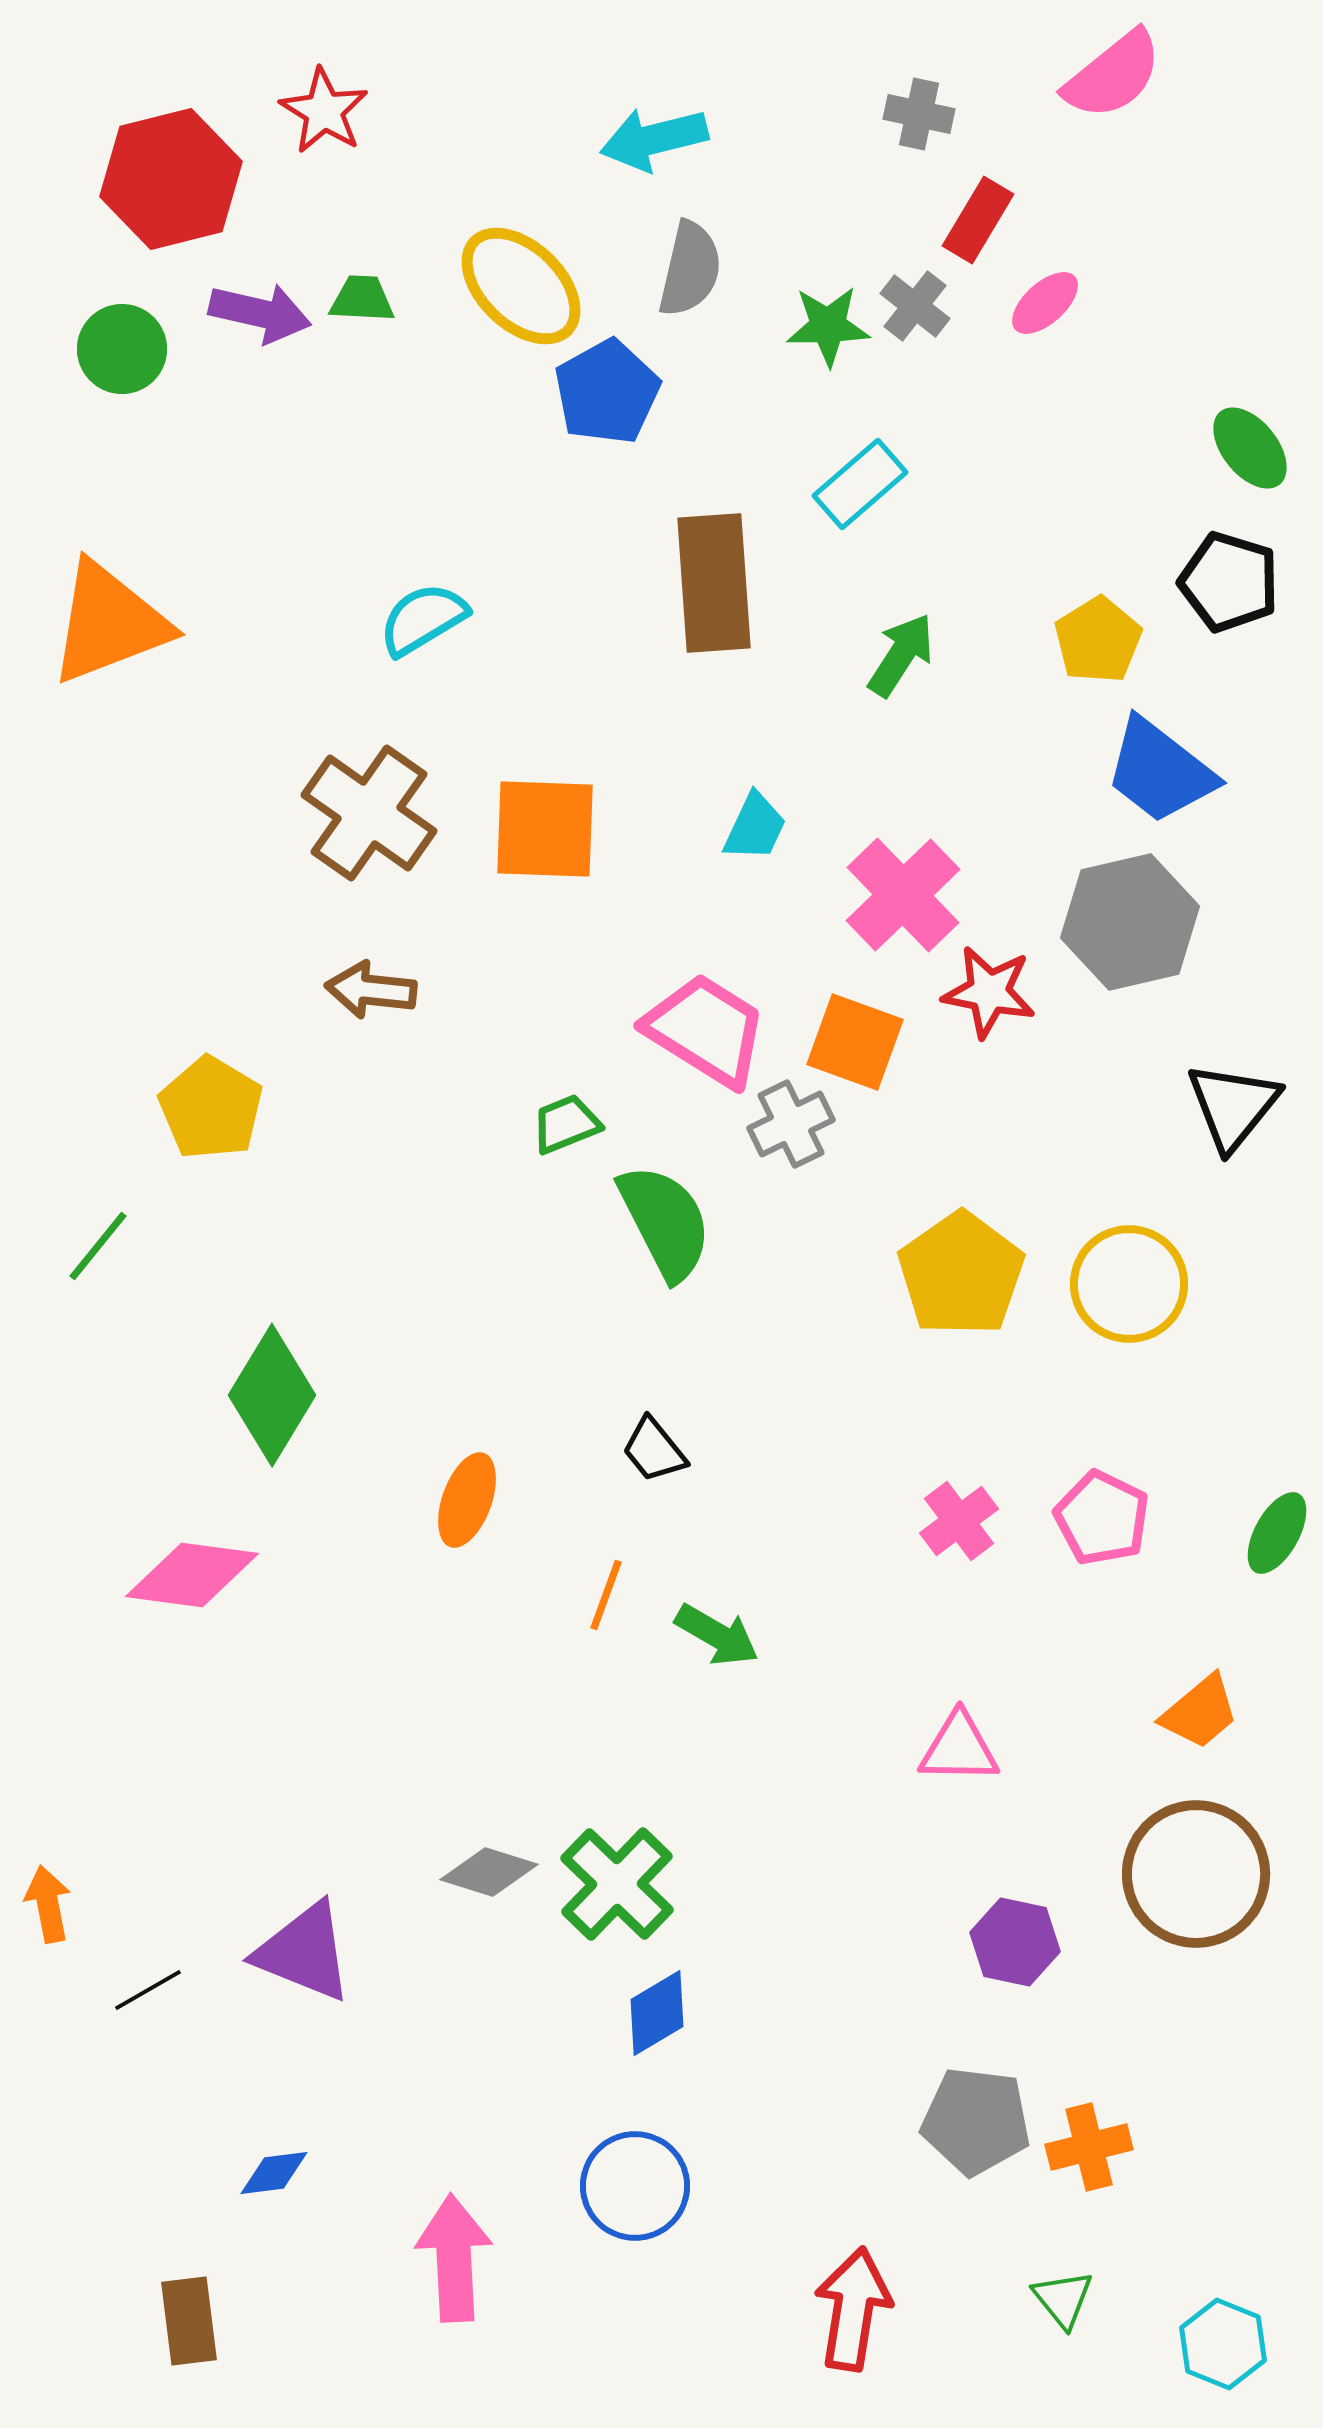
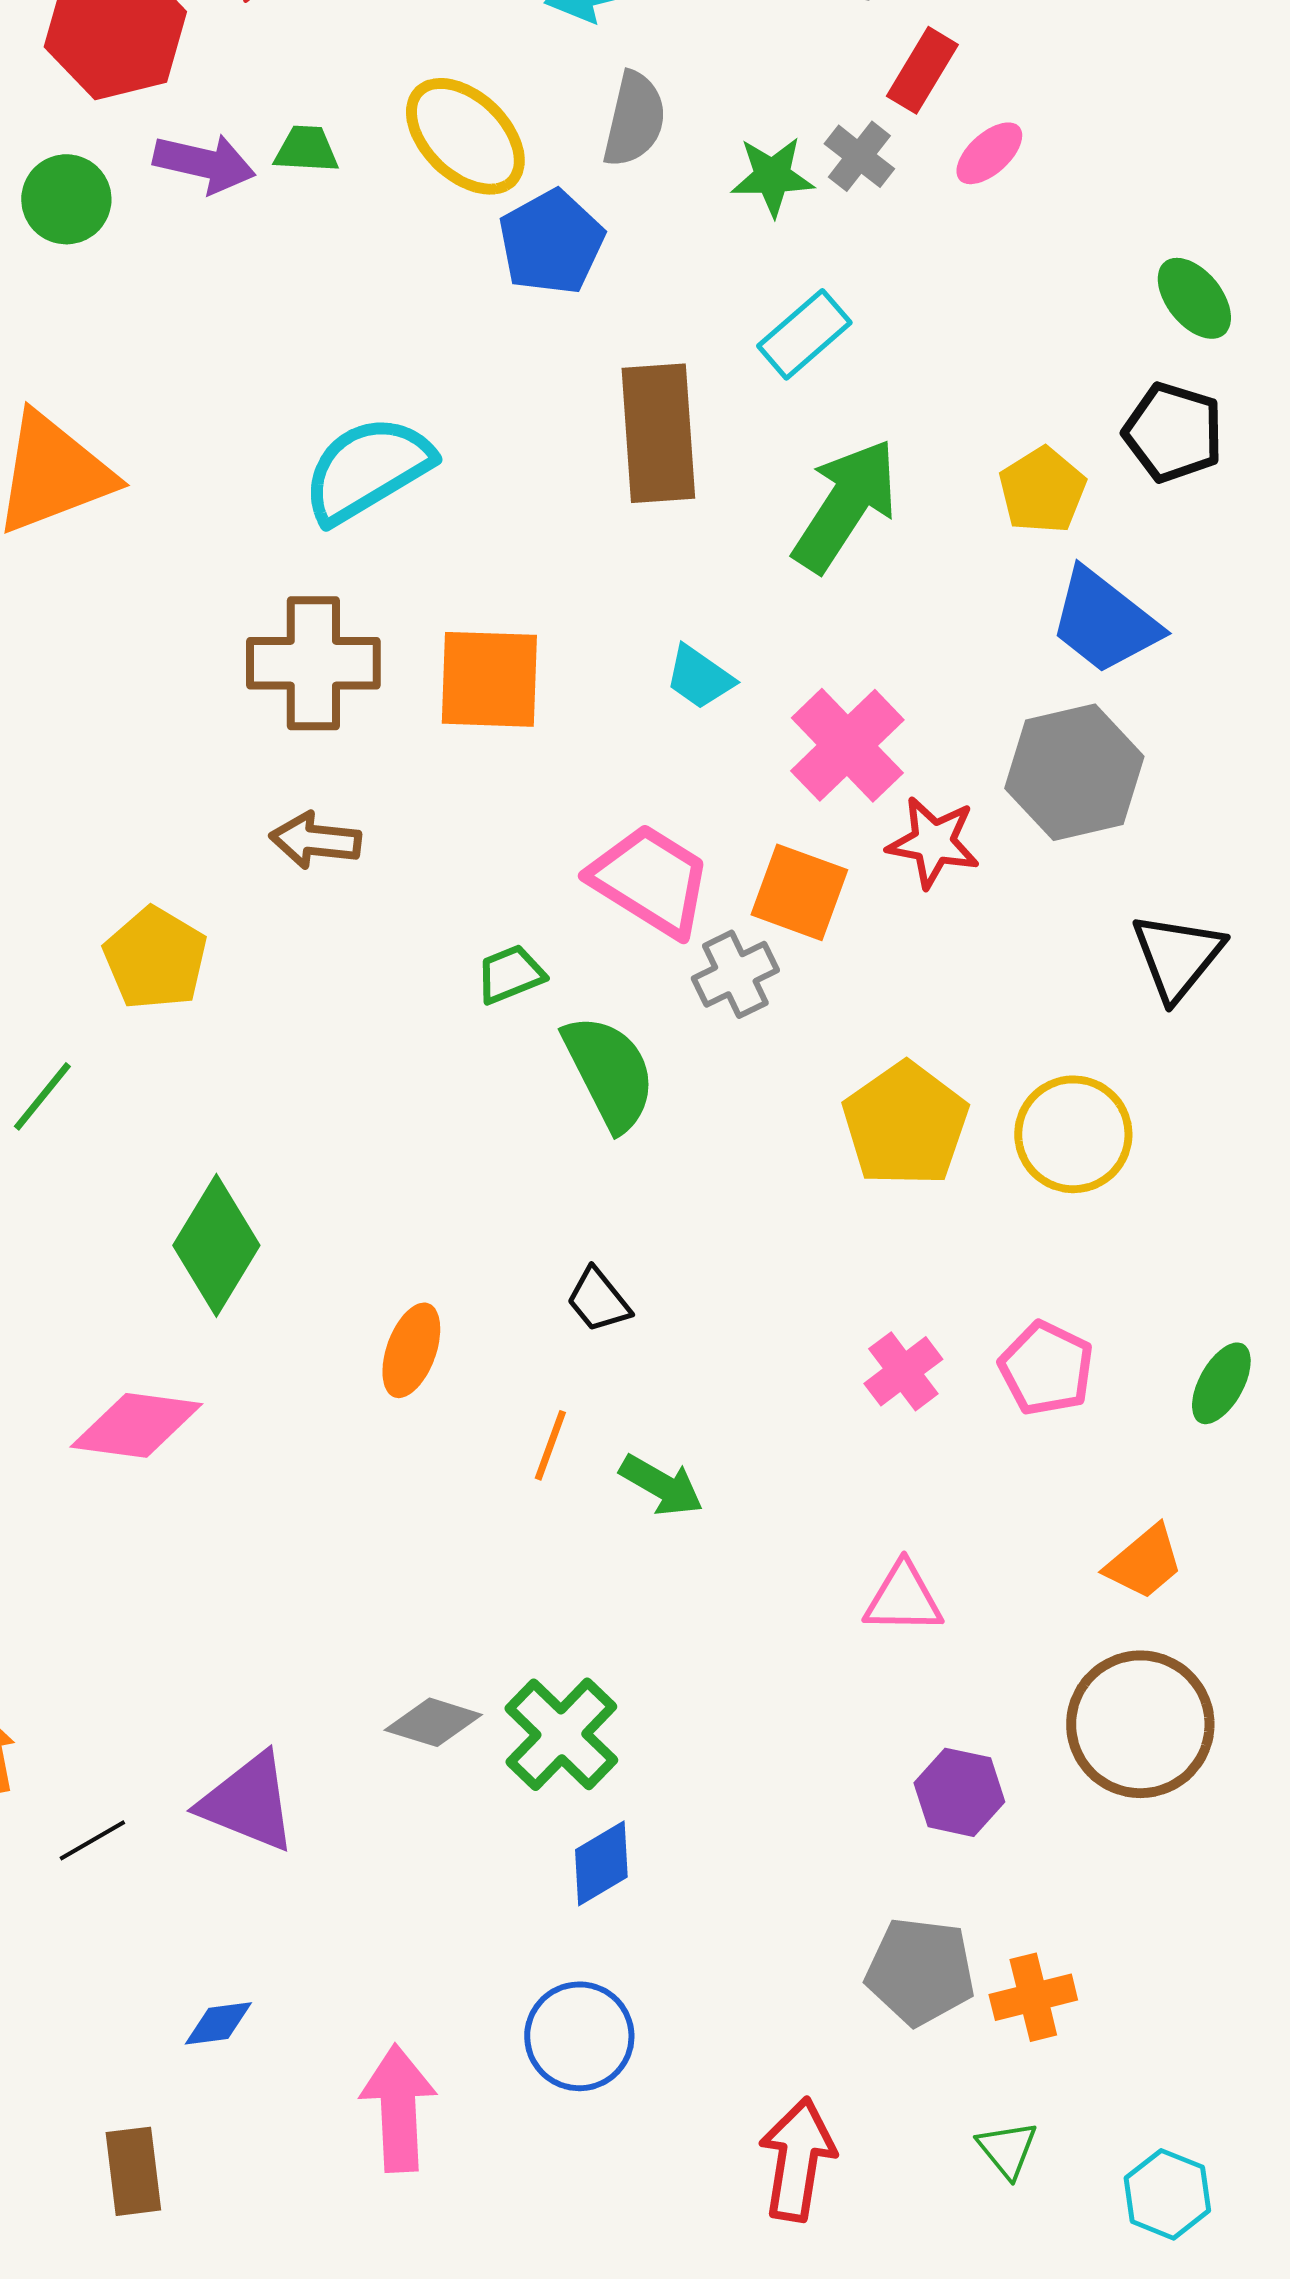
cyan semicircle: (423, 619) -> (367, 469), size x1.5
green arrow: (901, 655) -> (845, 505), size x1.6
brown cross: (369, 813) -> (313, 663), turned -35
cyan trapezoid: (755, 827) -> (699, 677), turned 100

